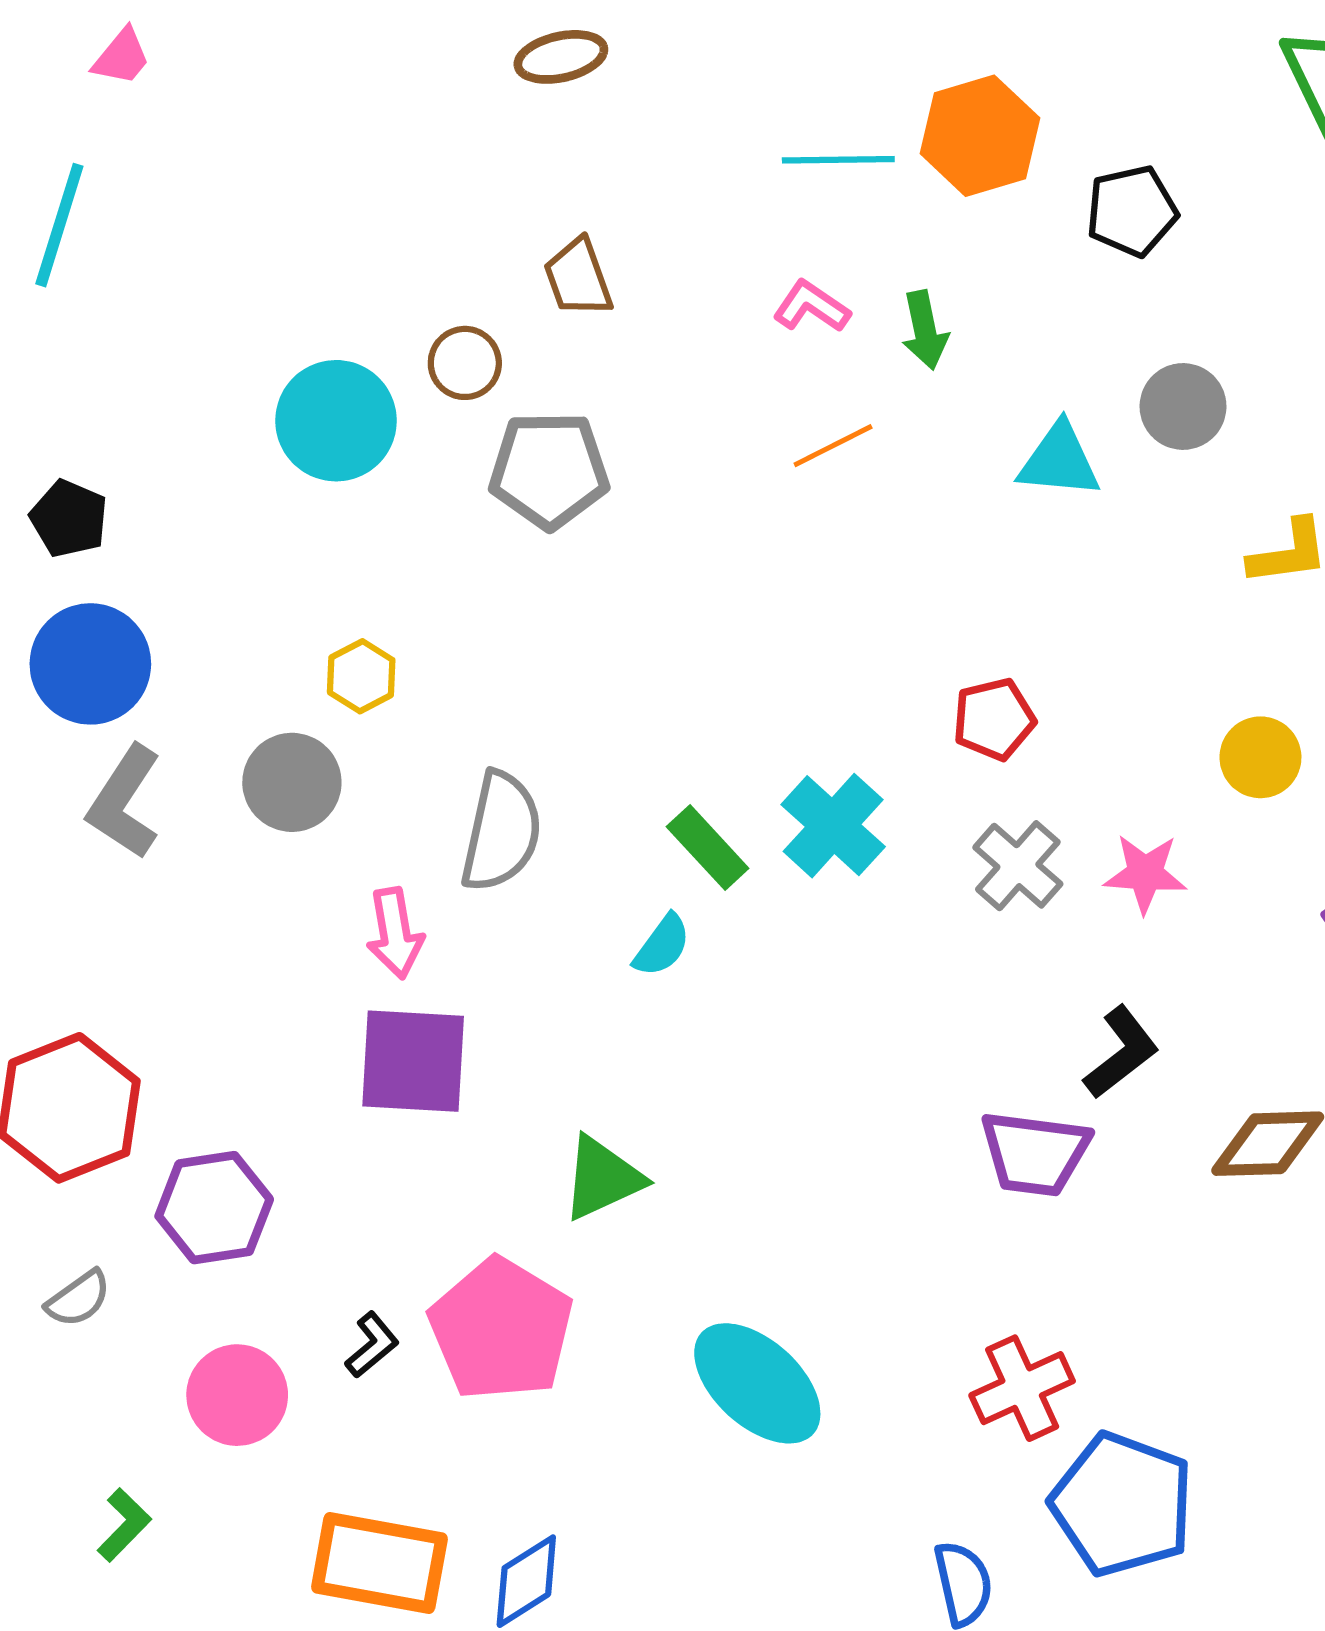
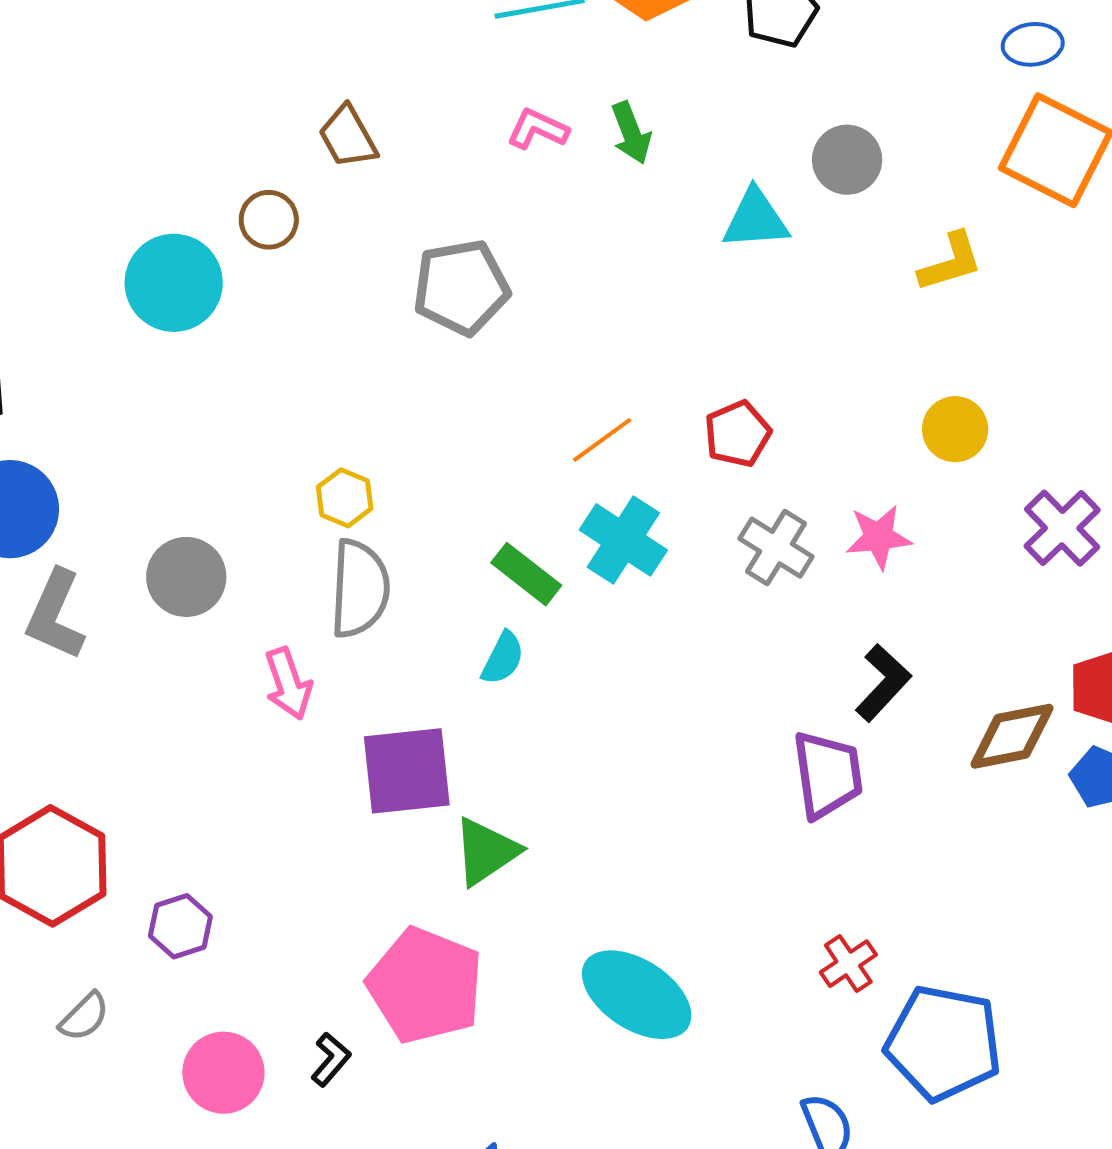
orange line: (833, 446) -> (602, 440), moved
gray pentagon: (549, 470) -> (461, 287), moved
yellow hexagon: (361, 676) -> (345, 498), moved
purple square: (413, 1061) -> (407, 771), moved
purple trapezoid: (1035, 1153) -> (827, 775), turned -96
purple hexagon: (214, 1208) -> (180, 926), size x0.7
black L-shape: (372, 1345) -> (331, 1059), moved
red cross: (1022, 1388) -> (848, 964), size x0.7

